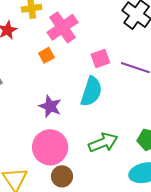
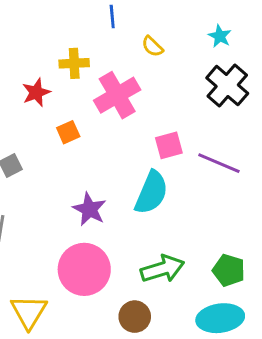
orange square: (46, 55) -> (68, 132), moved
brown circle: (62, 176) -> (135, 317), moved

